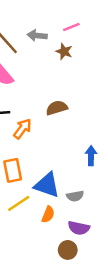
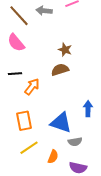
brown star: (64, 51) -> (65, 50), moved
blue triangle: (47, 185) -> (61, 123), moved

